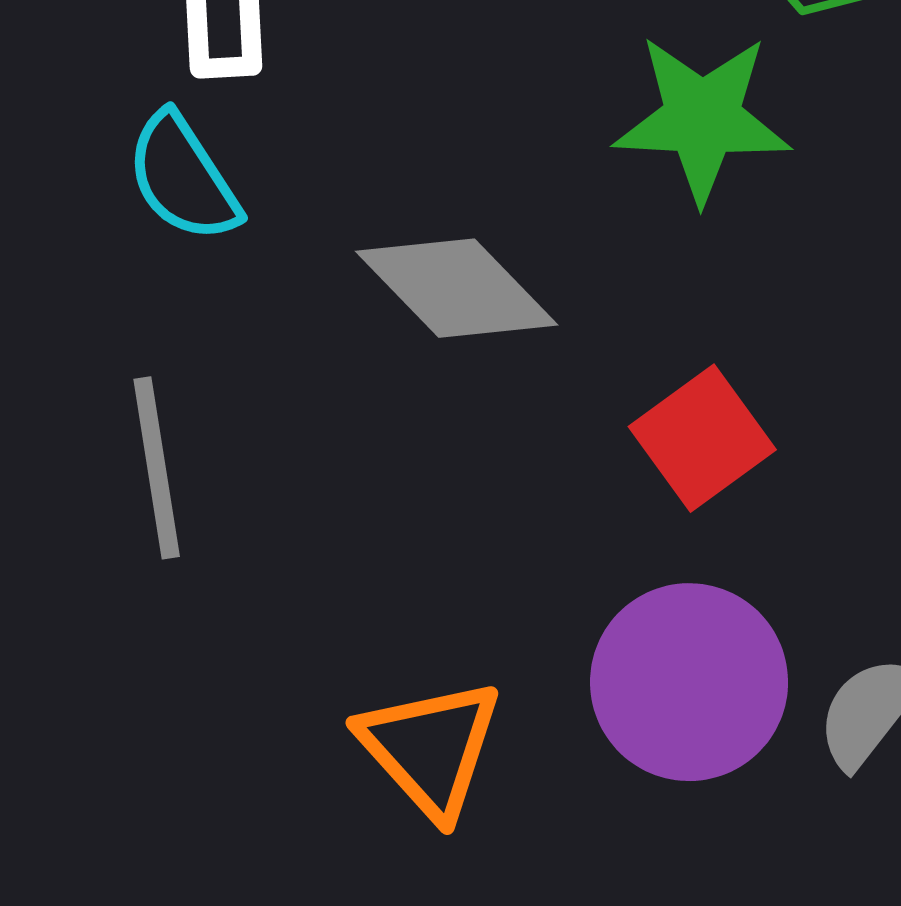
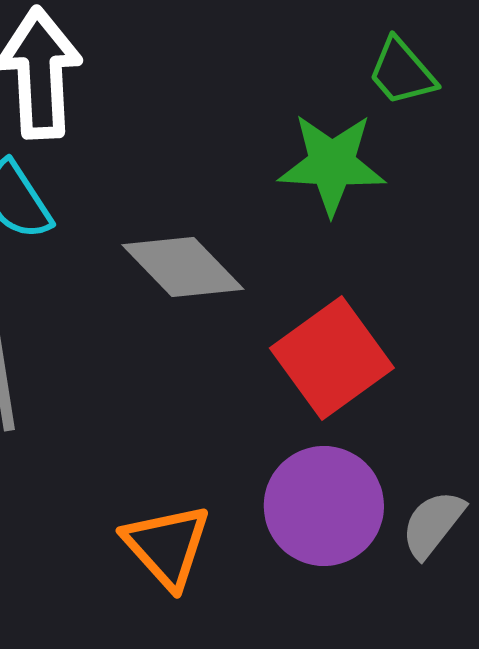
red square: (702, 438) -> (332, 358), size x1.4

